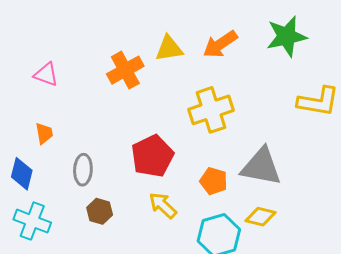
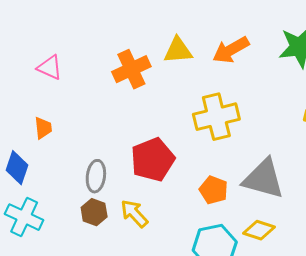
gray ellipse: (83, 170) -> (96, 176), moved
yellow arrow: (163, 205) -> (134, 213), moved

